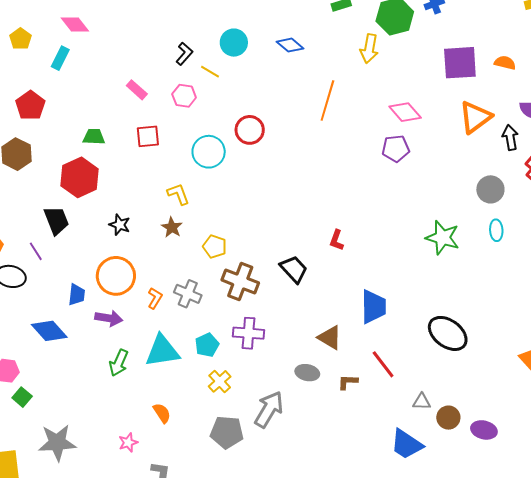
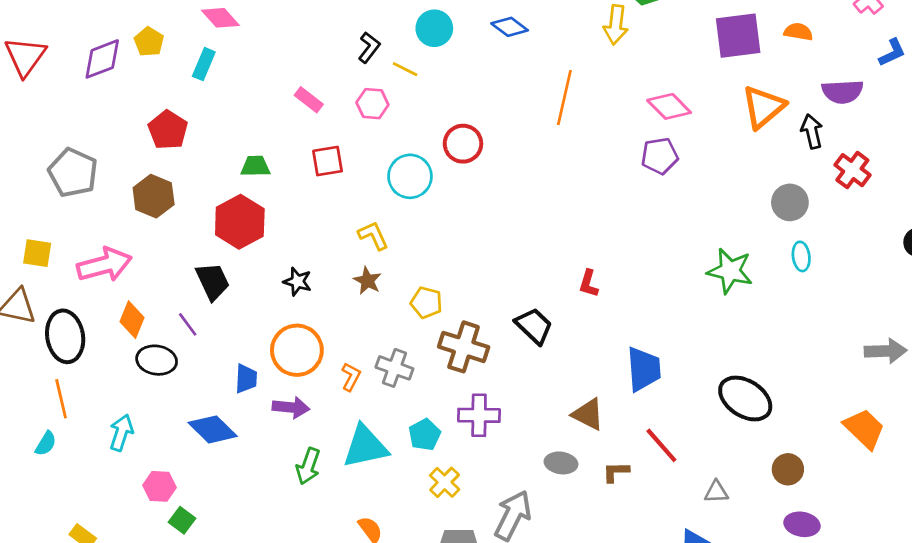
brown circle: (448, 418) -> (788, 469), moved

